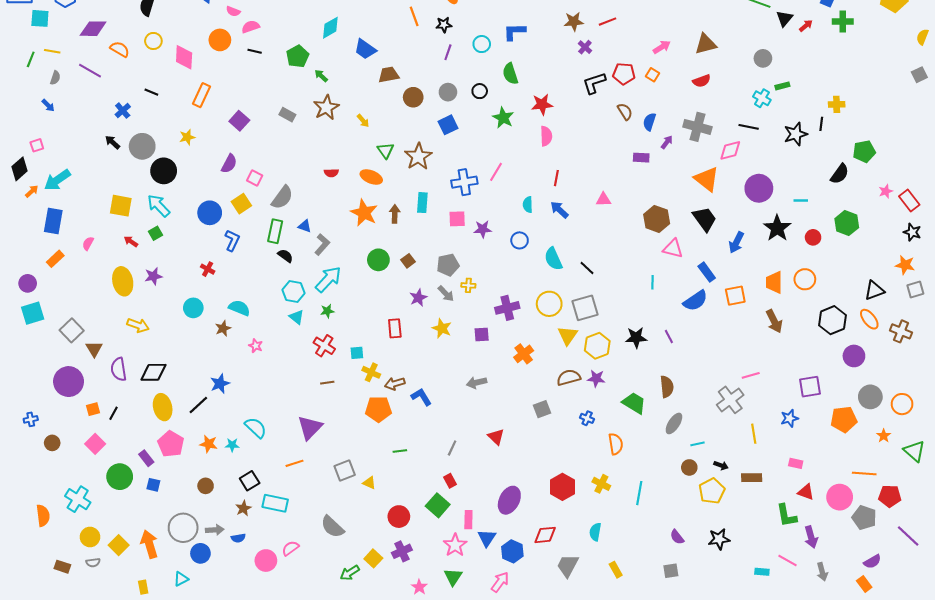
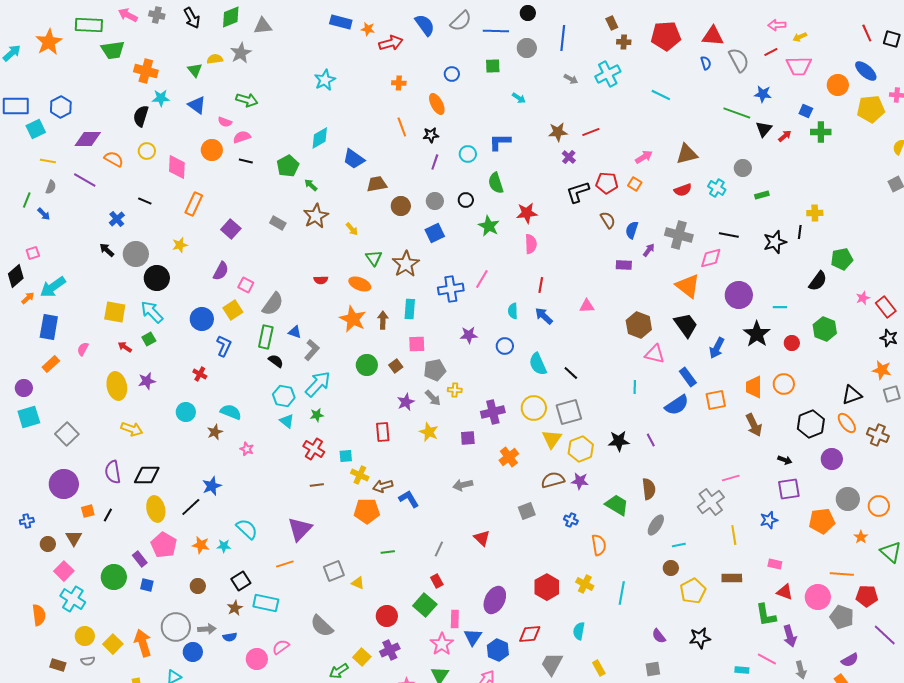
cyan square: (40, 18) -> (36, 129), turned -30
green line: (31, 59) -> (27, 200), moved
cyan cross: (762, 98) -> (717, 188), moved
pink square: (457, 219) -> (417, 344), moved
brown triangle: (94, 349) -> (74, 538), moved
pink square: (95, 444) -> (64, 571), moved
black arrow: (721, 465) -> (785, 460), moved

